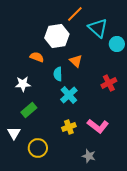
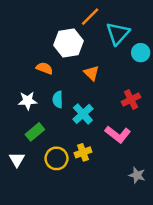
cyan triangle: (98, 28) -> (118, 33), turned 30
cyan semicircle: (58, 74) -> (58, 99), moved
pink L-shape: (98, 126) -> (118, 134), moved
yellow circle: (38, 148) -> (56, 158), moved
gray star: (89, 156) -> (137, 175), moved

